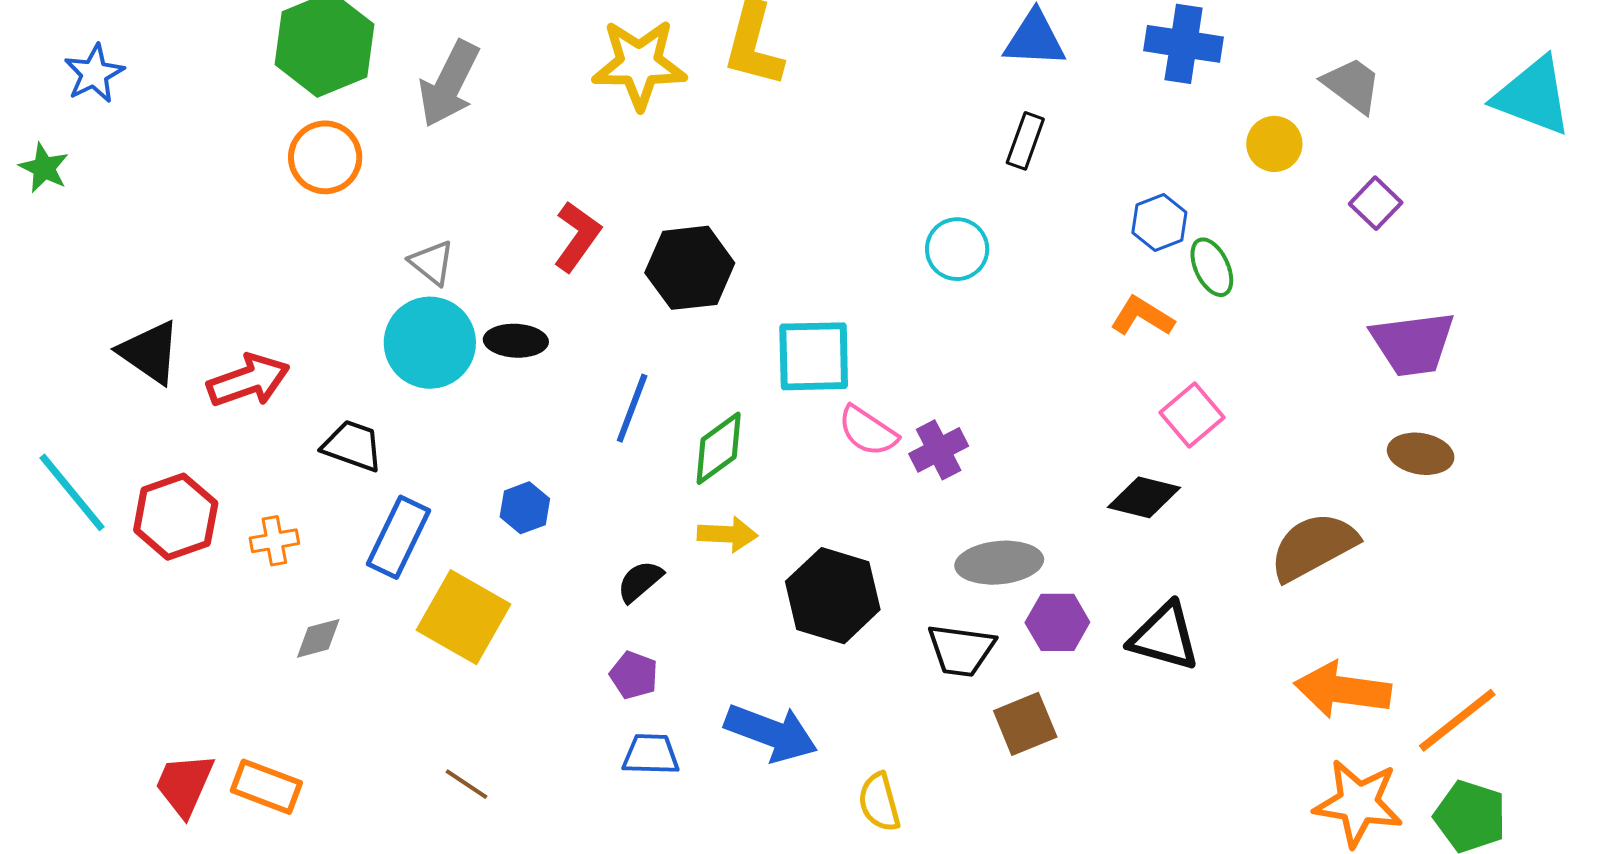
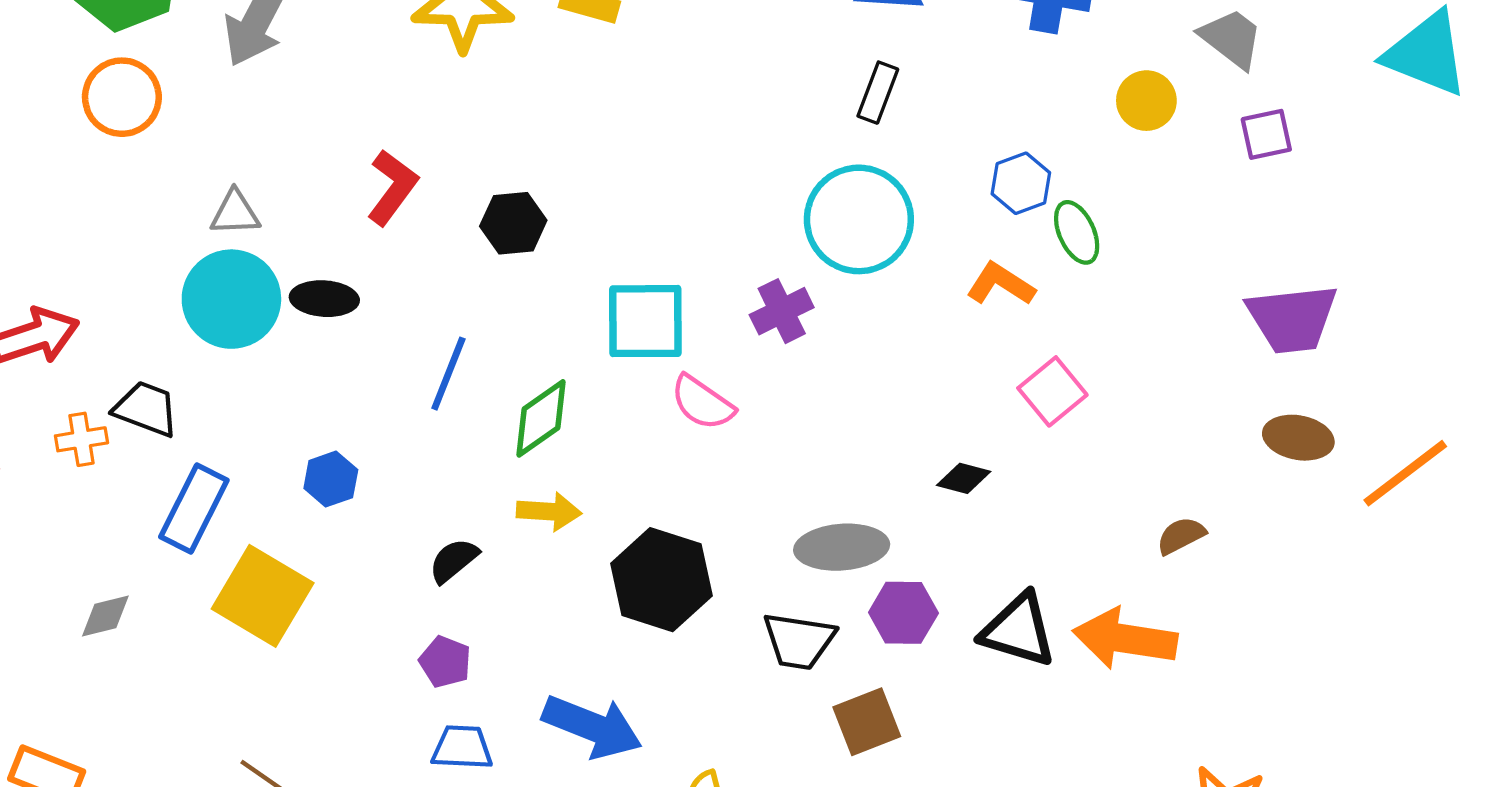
purple square: (1376, 203) -> (1266, 134), moved, turned 33
cyan circle: (957, 249) -> (859, 219), moved, size x1.6
gray triangle: (432, 263) -> (235, 213), turned -42
black hexagon: (690, 268) -> (513, 223), size x0.7
purple cross: (939, 450) -> (782, 311), moved
black diamond: (1144, 497) -> (964, 478), moved, size x0.7
orange cross: (274, 541) -> (82, 439), moved
brown semicircle: (1313, 546) -> (1181, 536), size x0.5
orange arrow: (1343, 690) -> (1125, 639), moved
orange line: (1457, 720) -> (1405, 473), moved

